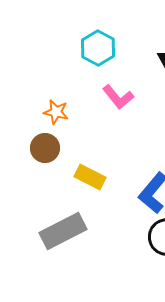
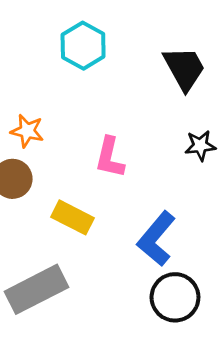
pink L-shape: (118, 97) -> (110, 158), moved, turned 52

